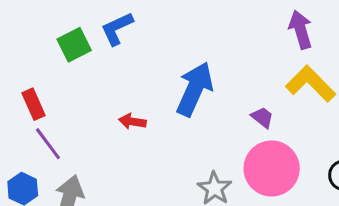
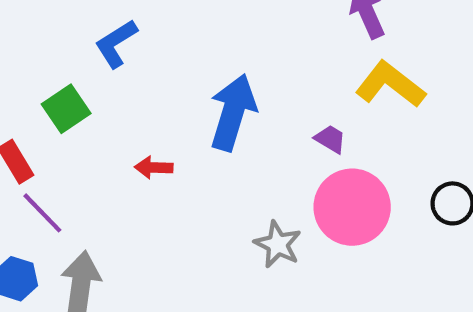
green square: (74, 45) -> (66, 109), moved

